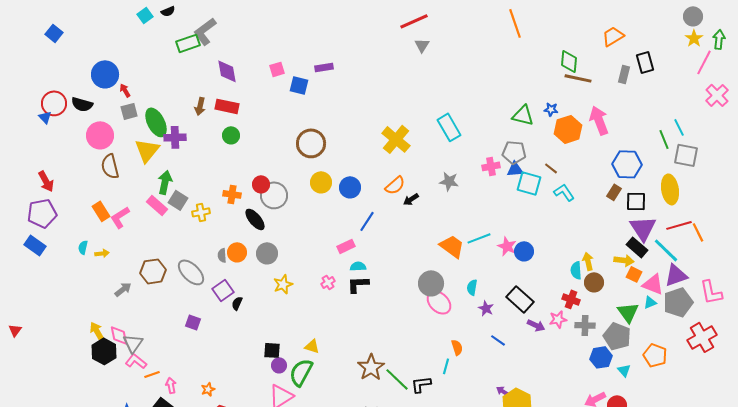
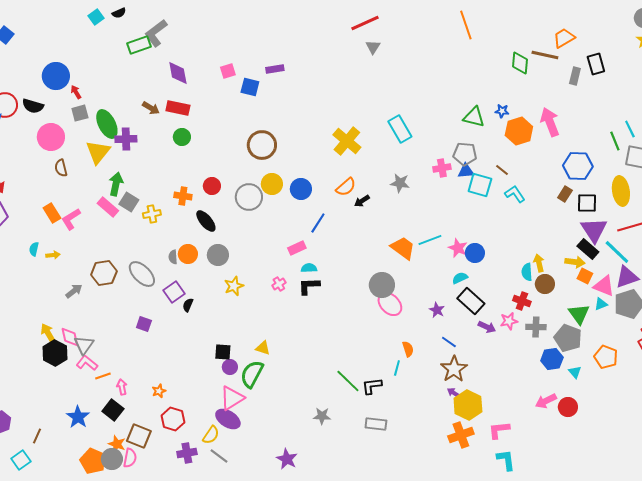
brown line: (578, 78) -> (545, 55), moved
brown arrow: (200, 106) -> (151, 108), turned -72
brown semicircle: (110, 166) -> (61, 168), size x0.7
gray circle: (274, 195) -> (249, 197), moved
cyan semicircle: (472, 287) -> (460, 278), moved, turned 56
brown star: (371, 367) -> (454, 369), moved

